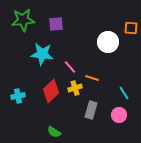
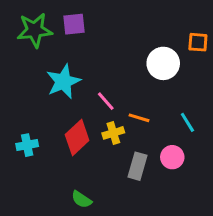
purple square: (56, 24) -> (74, 24), moved
cyan star: (42, 54) -> (63, 82), turned -30
cyan line: (124, 93) -> (187, 122), moved
pink circle: (119, 115) -> (172, 157), moved

